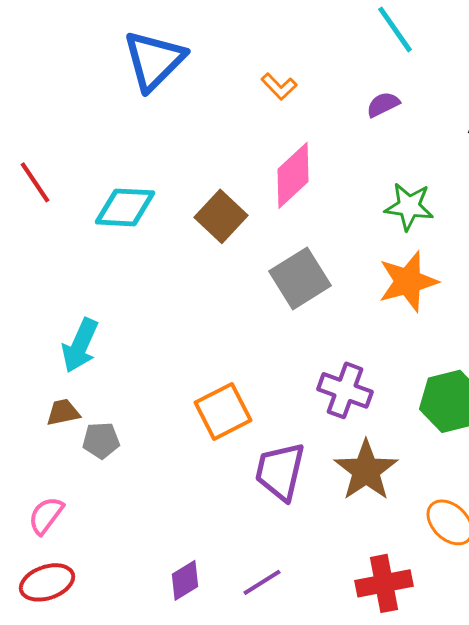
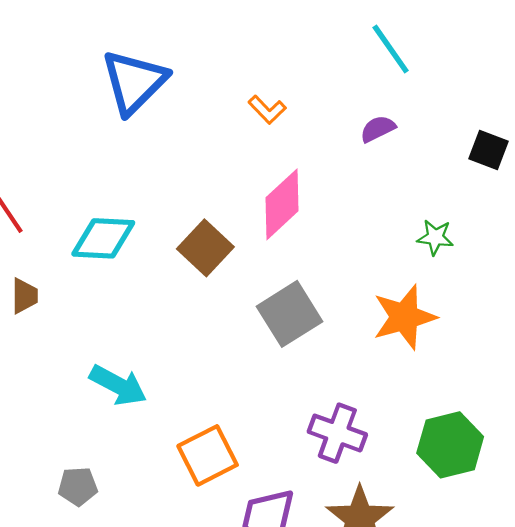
green star: (409, 206) -> (435, 237), moved, size x0.7
cyan arrow: (80, 345) -> (118, 385), moved, turned -86
brown trapezoid: (63, 412) -> (25, 296), moved, turned 102

